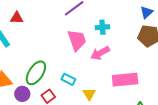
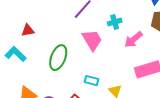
pink arrow: (100, 53) -> (133, 40), moved
green ellipse: (36, 73) -> (58, 58), moved

